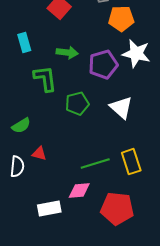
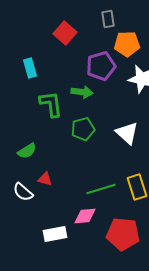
green arrow: (67, 53) -> (82, 92), moved
purple pentagon: (103, 65) -> (101, 66), moved
white semicircle: (17, 167) -> (23, 192), turned 125

